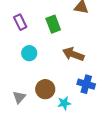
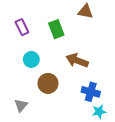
brown circle: (45, 89) -> (48, 83), moved
cyan star: (64, 103) -> (99, 112), moved

